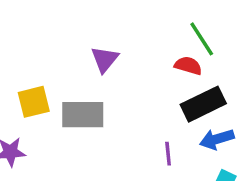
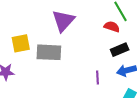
purple triangle: (105, 59) -> (63, 21), size x1.4
black rectangle: (203, 104) -> (120, 50), size x0.7

